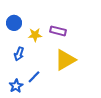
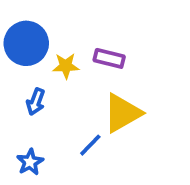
blue circle: (14, 23) -> (26, 43), size x1.5
blue line: (34, 77) -> (90, 145), moved

